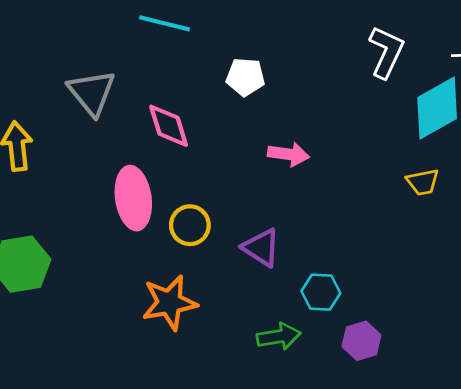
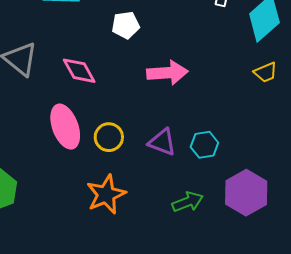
pink arrow: (289, 154) -> (167, 73), size x1.4
cyan hexagon: (321, 292) -> (204, 145), moved
purple hexagon: (361, 341) -> (246, 193), size x1.6

